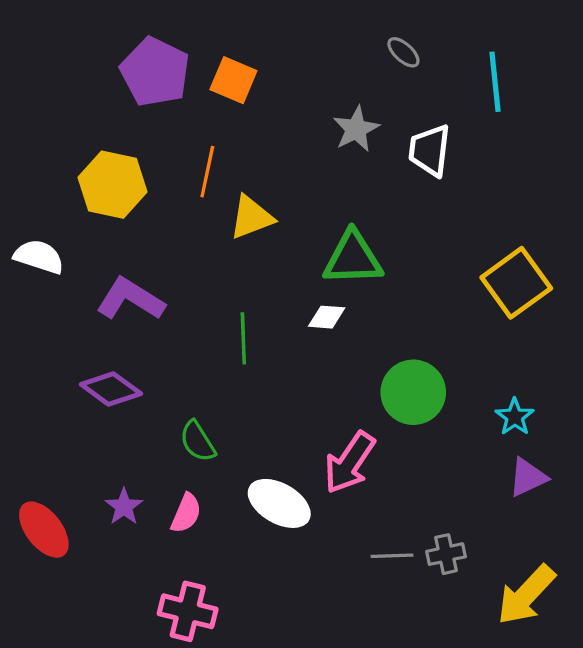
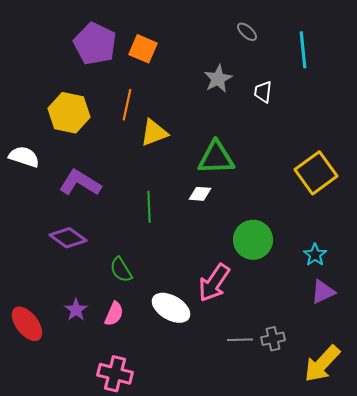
white trapezoid: (430, 150) -> (263, 92), size x0.7

